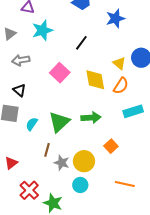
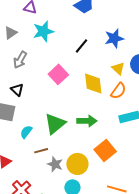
blue star: (115, 18) -> (114, 38), moved
gray arrow: (21, 60) -> (20, 60), turned -54
cyan semicircle: (32, 124) -> (26, 132), moved
orange square: (111, 146) -> (105, 150), size x1.5
brown line: (47, 150) -> (41, 151), turned 56

